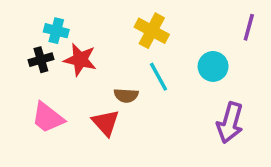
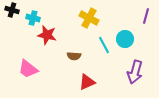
black cross: (41, 60) -> (12, 10), moved, turned 32
cyan line: (159, 77) -> (104, 45), moved
red triangle: (106, 123) -> (87, 82), moved, turned 48

